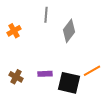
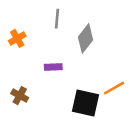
purple rectangle: (45, 74) -> (53, 67), moved

